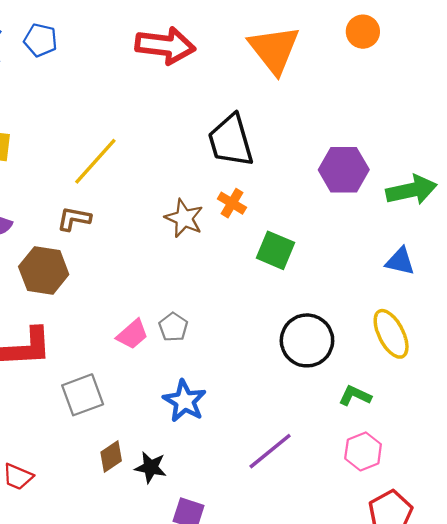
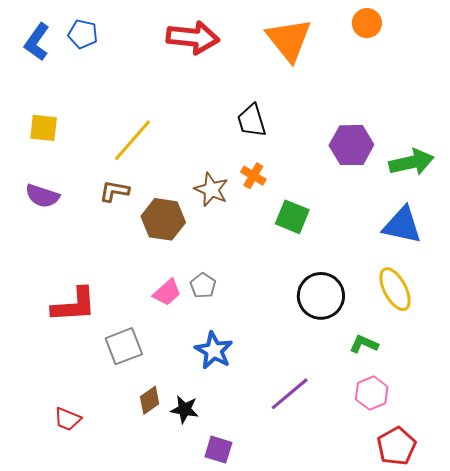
black trapezoid: (231, 141) -> (252, 121), size x0.7
blue triangle: (400, 261) -> (402, 225), size x1.5
brown hexagon: (44, 271) -> (163, 219), moved

